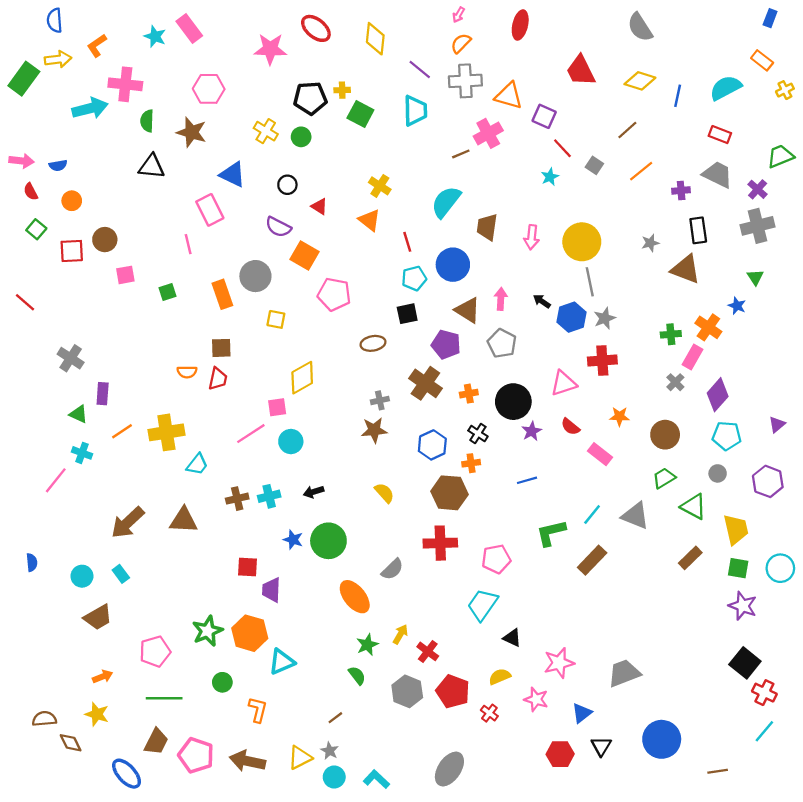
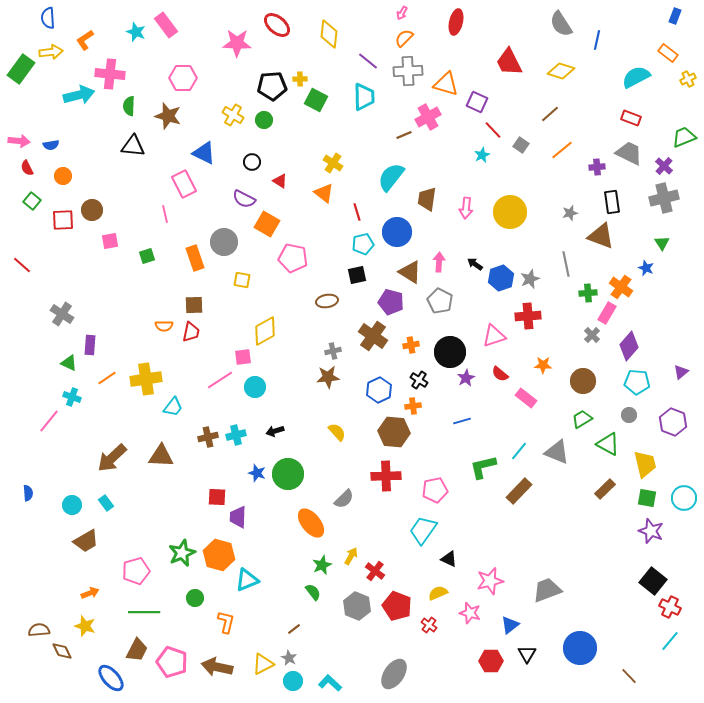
blue line: (678, 96) -> (597, 40), moved
gray line: (590, 282) -> (566, 264), moved
brown line: (718, 771) -> (629, 676), turned 54

